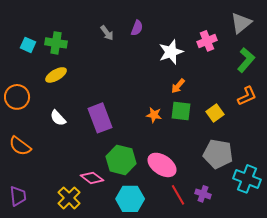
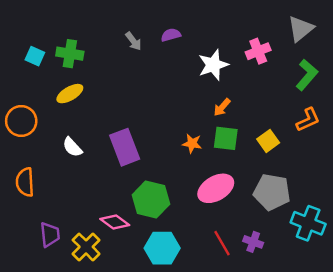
purple semicircle: (137, 28) -> (171, 35), turned -126
orange semicircle: (20, 146) -> (25, 182), turned 50
pink ellipse: (162, 165) -> (216, 188), moved, turned -64
purple trapezoid: (18, 196) -> (50, 234), moved

